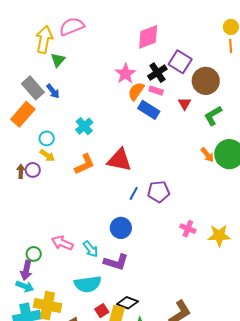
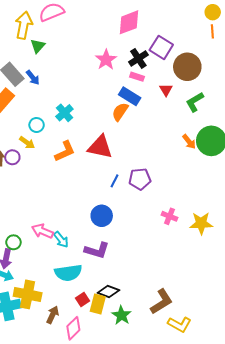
orange semicircle: (136, 91) -> (120, 112), moved
cyan circle: (47, 138) -> (37, 125), moved
cyan arrow: (91, 249) -> (61, 240), moved

